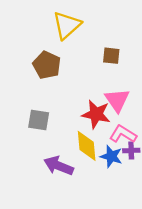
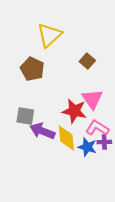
brown square: (111, 56) -> (87, 61), turned 35
purple arrow: (59, 166) -> (42, 131), moved

